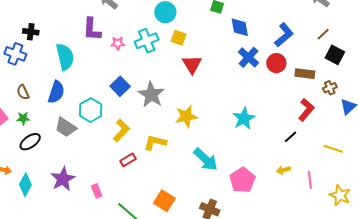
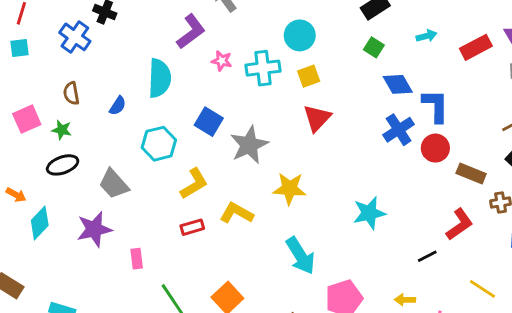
blue diamond: (240, 27) -> (398, 84), turned -35
purple L-shape: (92, 29) -> (191, 32), turned -145
blue L-shape: (284, 35) -> (436, 106), moved, turned -65
yellow square: (179, 38) -> (309, 76), turned 35
cyan semicircle: (65, 57) -> (159, 78), moved
blue square: (120, 86) -> (209, 122), turned -30
blue semicircle: (56, 92) -> (118, 106), size x0.6
gray trapezoid: (66, 127) -> (114, 184), moved

